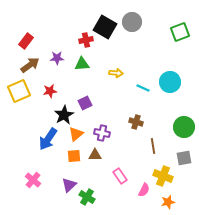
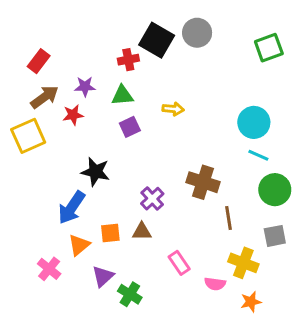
cyan line: (143, 88) -> (258, 155), moved
red star: (50, 91) -> (73, 115), moved
purple square: (85, 103) -> (130, 127), moved
black star: (64, 115) -> (95, 172), turned -30
brown cross: (136, 122) -> (203, 182), size x1.5
purple cross: (102, 133) -> (152, 199), turned 35
orange triangle: (76, 134) -> (79, 245), moved
pink semicircle: (144, 190) -> (215, 284), turned 72

